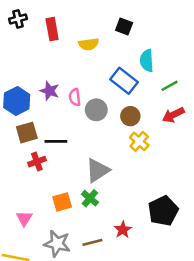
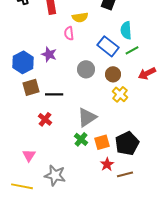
green line: (169, 86) -> (132, 50), moved
pink semicircle: (75, 97) -> (69, 33), moved
red cross: (37, 162) -> (45, 119), moved, turned -32
orange square: (62, 202) -> (102, 142), moved
black pentagon: (163, 211) -> (127, 143), moved
brown line: (92, 242) -> (125, 174), moved

